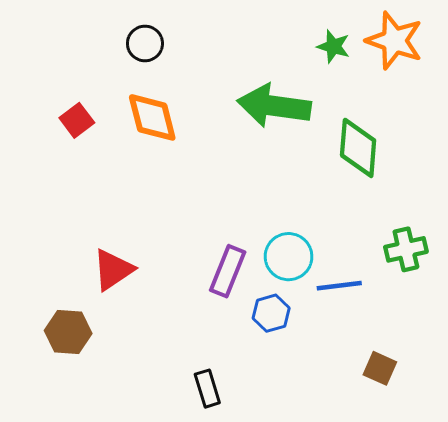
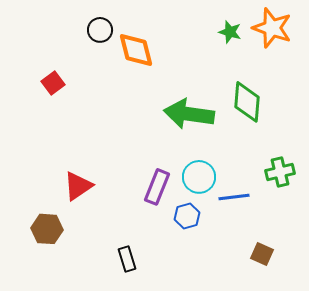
green arrow: (274, 106) -> (189, 114), moved
orange diamond: (152, 117) -> (136, 50), moved
black rectangle: (207, 389) -> (127, 259), moved

